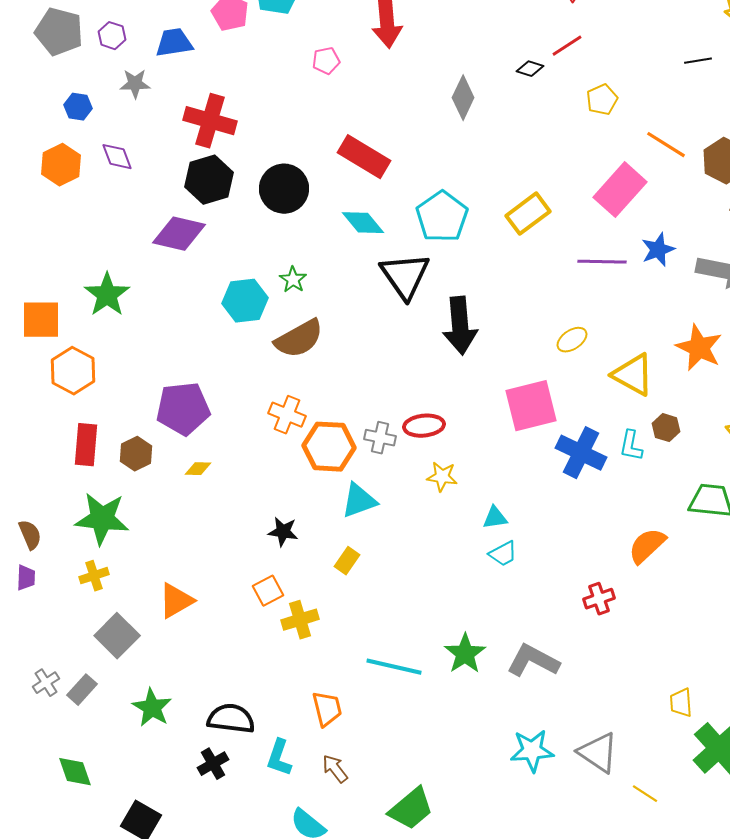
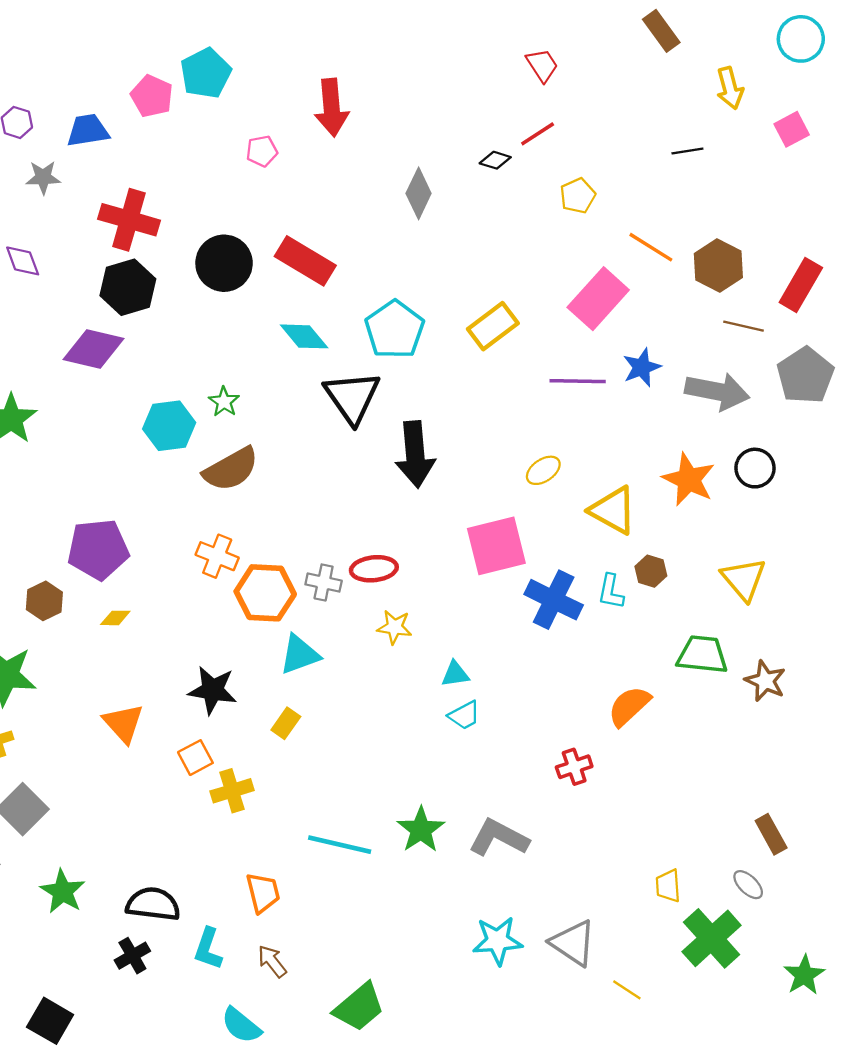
black circle: (284, 189) -> (224, 263), moved
black star: (283, 532) -> (213, 690), size x1.4
orange triangle: (176, 601) -> (123, 723), moved, turned -42

